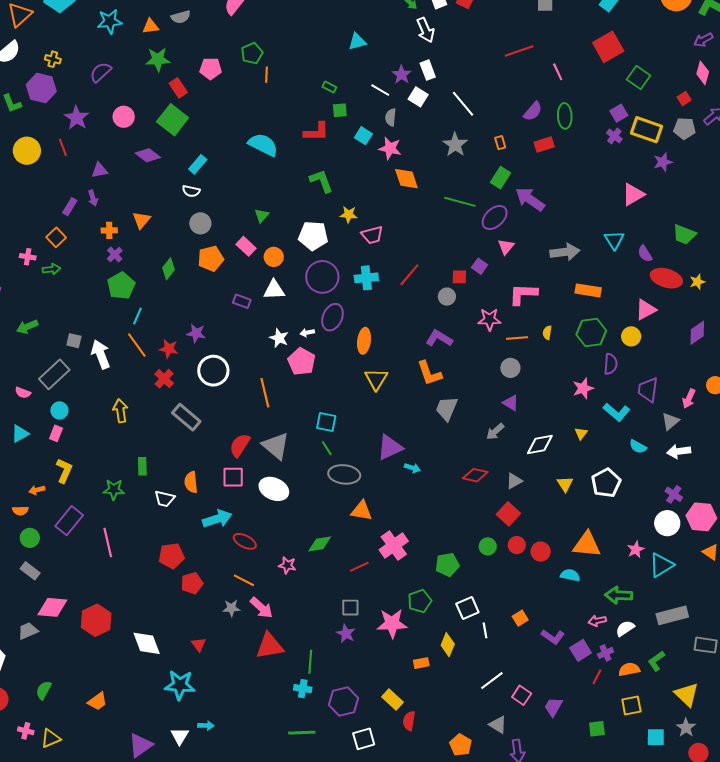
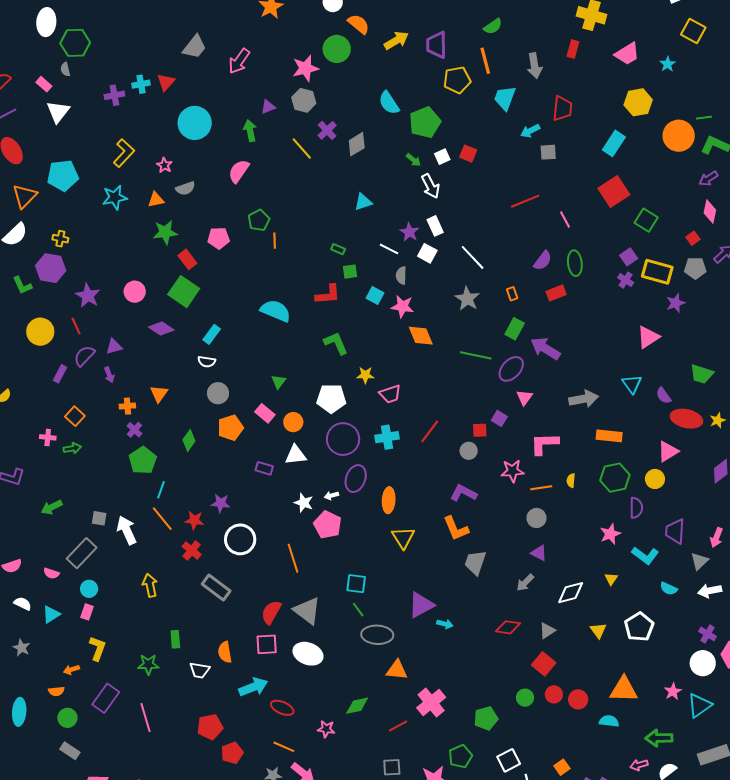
purple semicircle: (101, 72) -> (84, 356), moved
purple rectangle: (70, 207) -> (60, 374), moved

